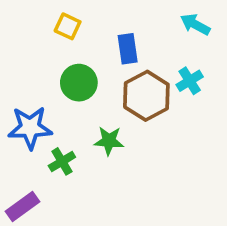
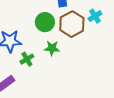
green circle: (79, 83) -> (45, 22), moved

